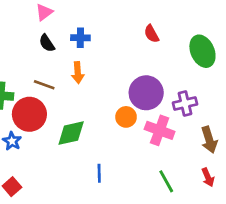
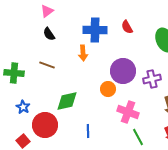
blue cross: (80, 38) -> (95, 30), moved, size x1.6
orange arrow: (78, 73) -> (83, 53), moved
red circle: (29, 114) -> (45, 125), moved
pink cross: (160, 130) -> (128, 112), moved

